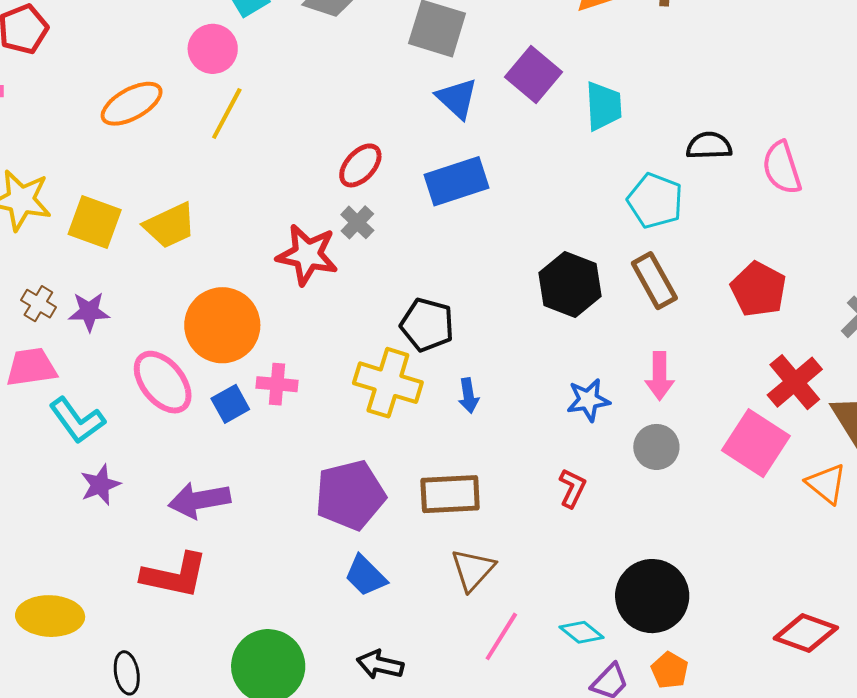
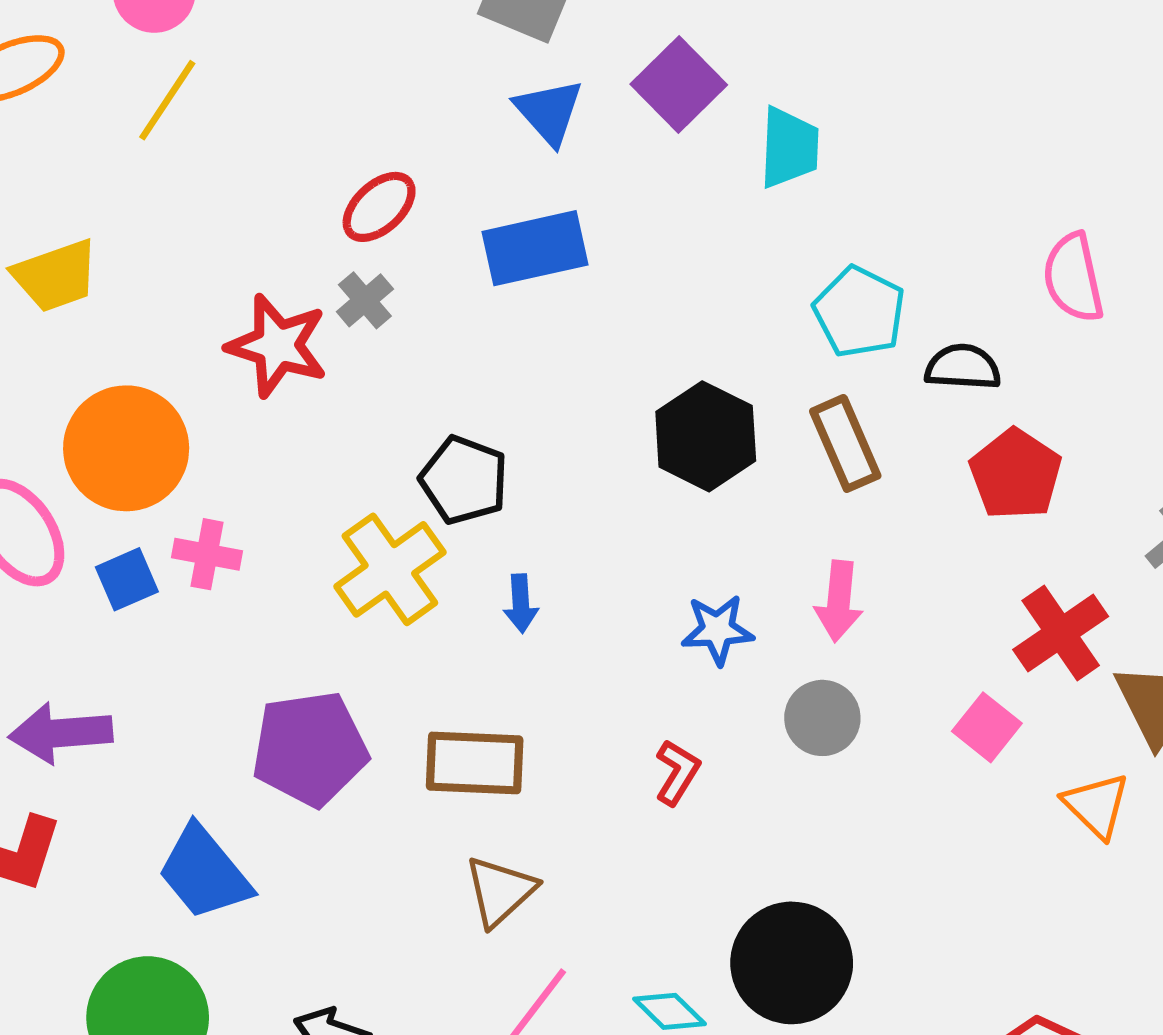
black semicircle: (709, 146) -> (963, 367), moved
yellow cross: (388, 383) -> (390, 569), turned 32
pink square: (756, 443) -> (987, 727), size x0.6
blue trapezoid: (366, 576) -> (204, 873), moved, size x1.4

